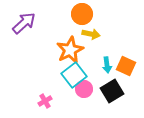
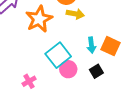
orange star: (70, 50) -> (39, 19), moved
black square: (112, 91) -> (96, 71), size x0.6

